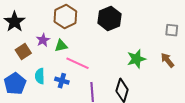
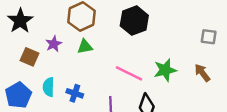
green triangle: (61, 46) -> (85, 47), moved
brown square: (23, 51) -> (30, 57), turned -35
pink line: (77, 63) -> (129, 73), moved

